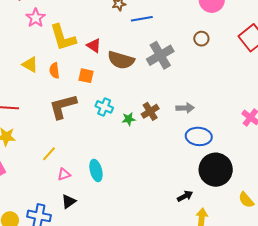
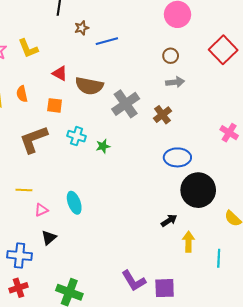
yellow L-shape: (63, 37) -> (28, 48), moved, size x0.7
gray cross: (160, 55) -> (126, 104), moved
orange semicircle: (54, 71) -> (22, 94), moved
gray arrow: (185, 108) -> (175, 82), moved
brown cross: (150, 111) -> (162, 115), moved
yellow line: (49, 154) -> (24, 190), turned 56

